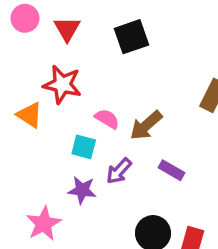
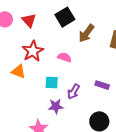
red star: (62, 84) -> (33, 51), turned -30
pink semicircle: (107, 119) -> (64, 57), moved
brown arrow: (146, 125) -> (86, 33), moved

